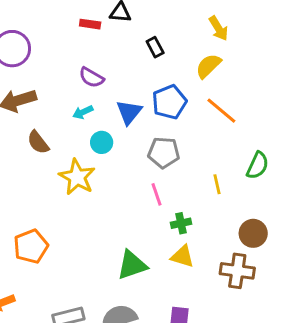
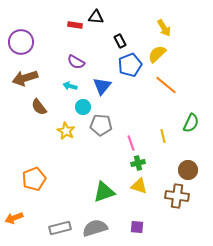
blue pentagon: (169, 102) -> (130, 65), moved
cyan arrow: (83, 112) -> (70, 86), turned 40
gray pentagon: (164, 153) -> (101, 125), moved
yellow star: (77, 177) -> (66, 131), size x0.7
pink line: (156, 194) -> (131, 143), moved

